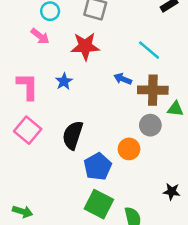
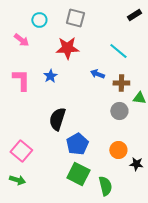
pink arrow: (40, 36) -> (21, 40), moved
brown cross: (153, 90) -> (121, 83), size x0.7
pink square: (28, 130) -> (21, 151), moved
orange circle: (129, 149) -> (118, 150), moved

